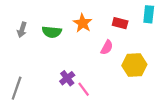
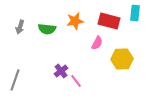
orange star: (83, 23) -> (75, 21), turned 30
red rectangle: (120, 23) -> (109, 21), size x1.5

